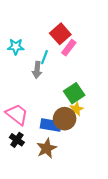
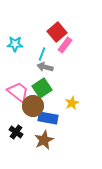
gray arrow: (37, 70) -> (45, 67), moved, turned 98
green square: (74, 93) -> (42, 88), moved
pink trapezoid: (17, 114) -> (18, 92), moved
brown circle: (65, 119) -> (33, 106), moved

